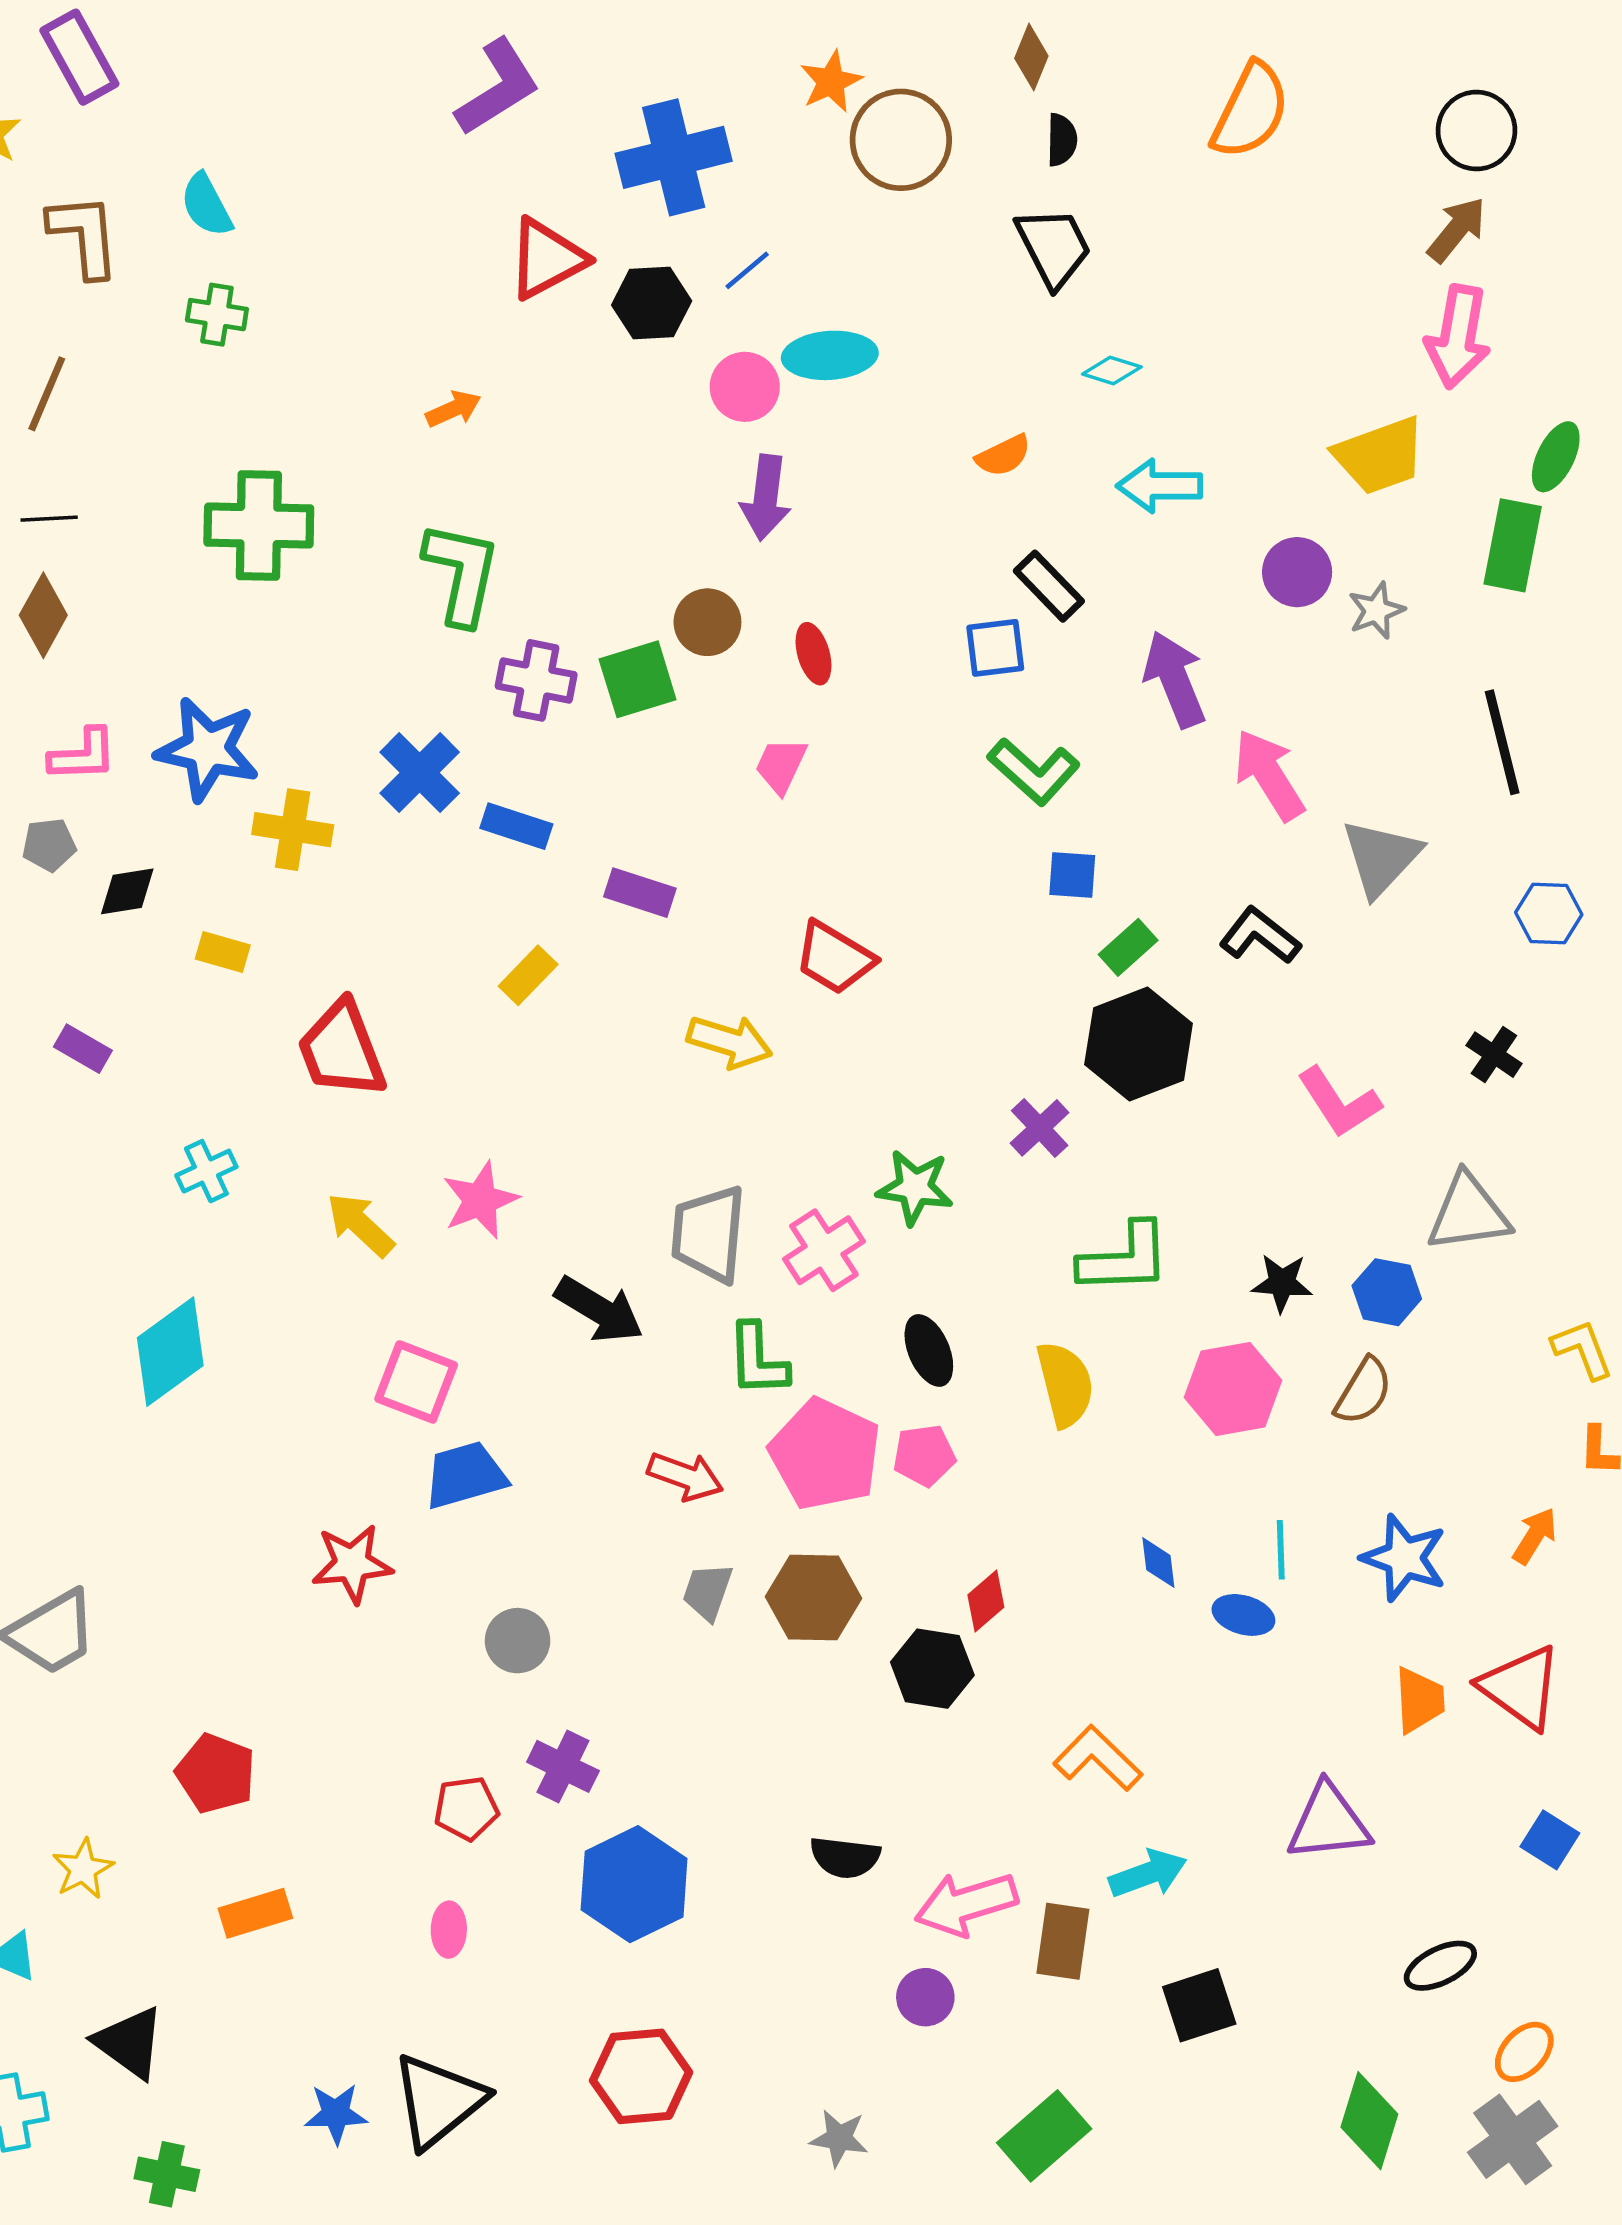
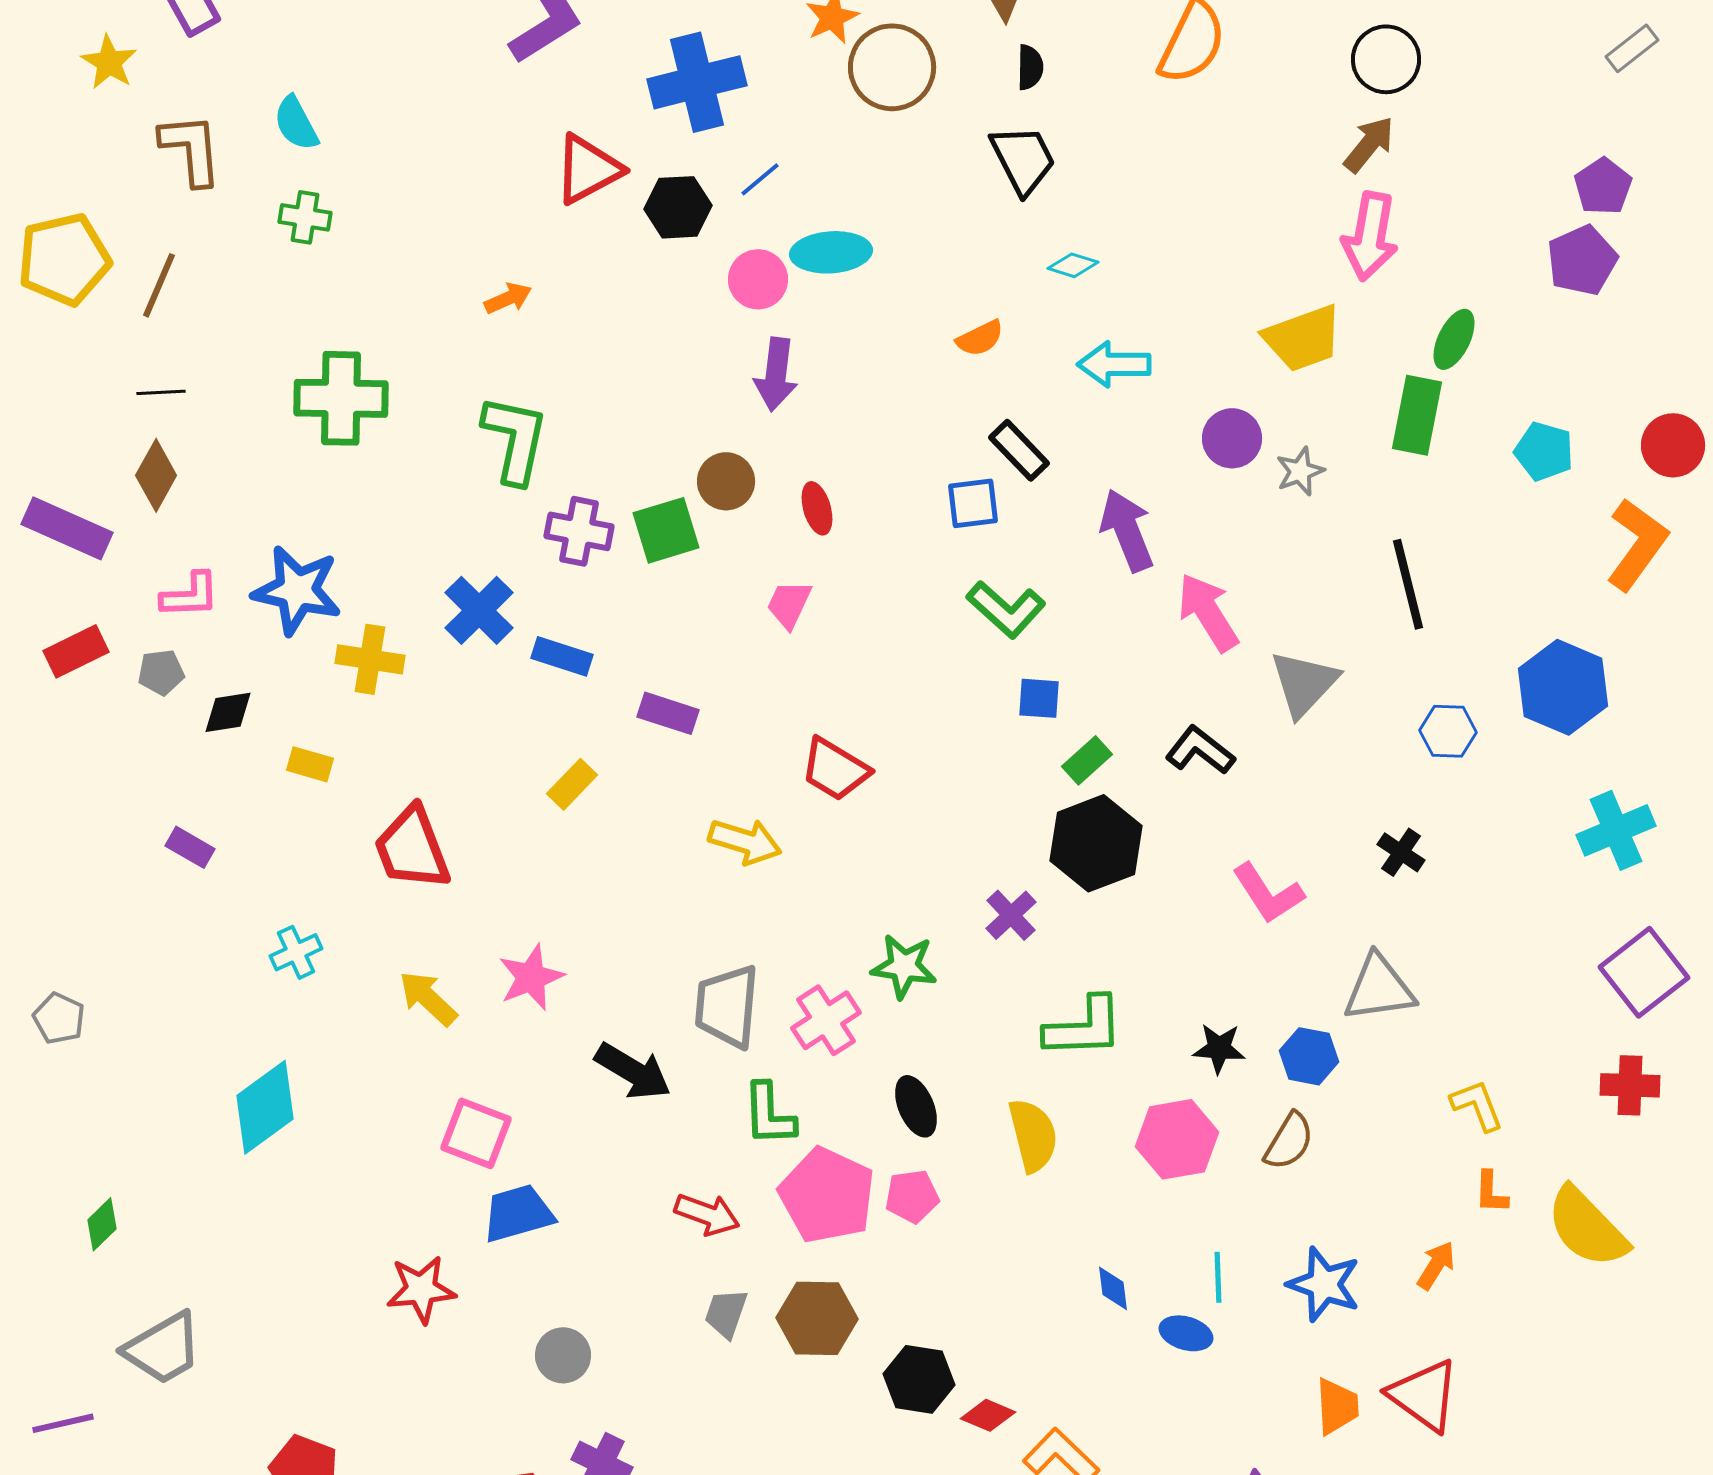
red diamond: (986, 1601) -> (988, 1415), moved, turned 64

